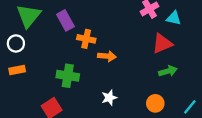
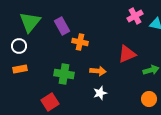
red triangle: (162, 43) -> (127, 54), moved
orange arrow: (107, 56) -> (98, 71), moved
orange circle: (155, 103) -> (149, 99), moved

